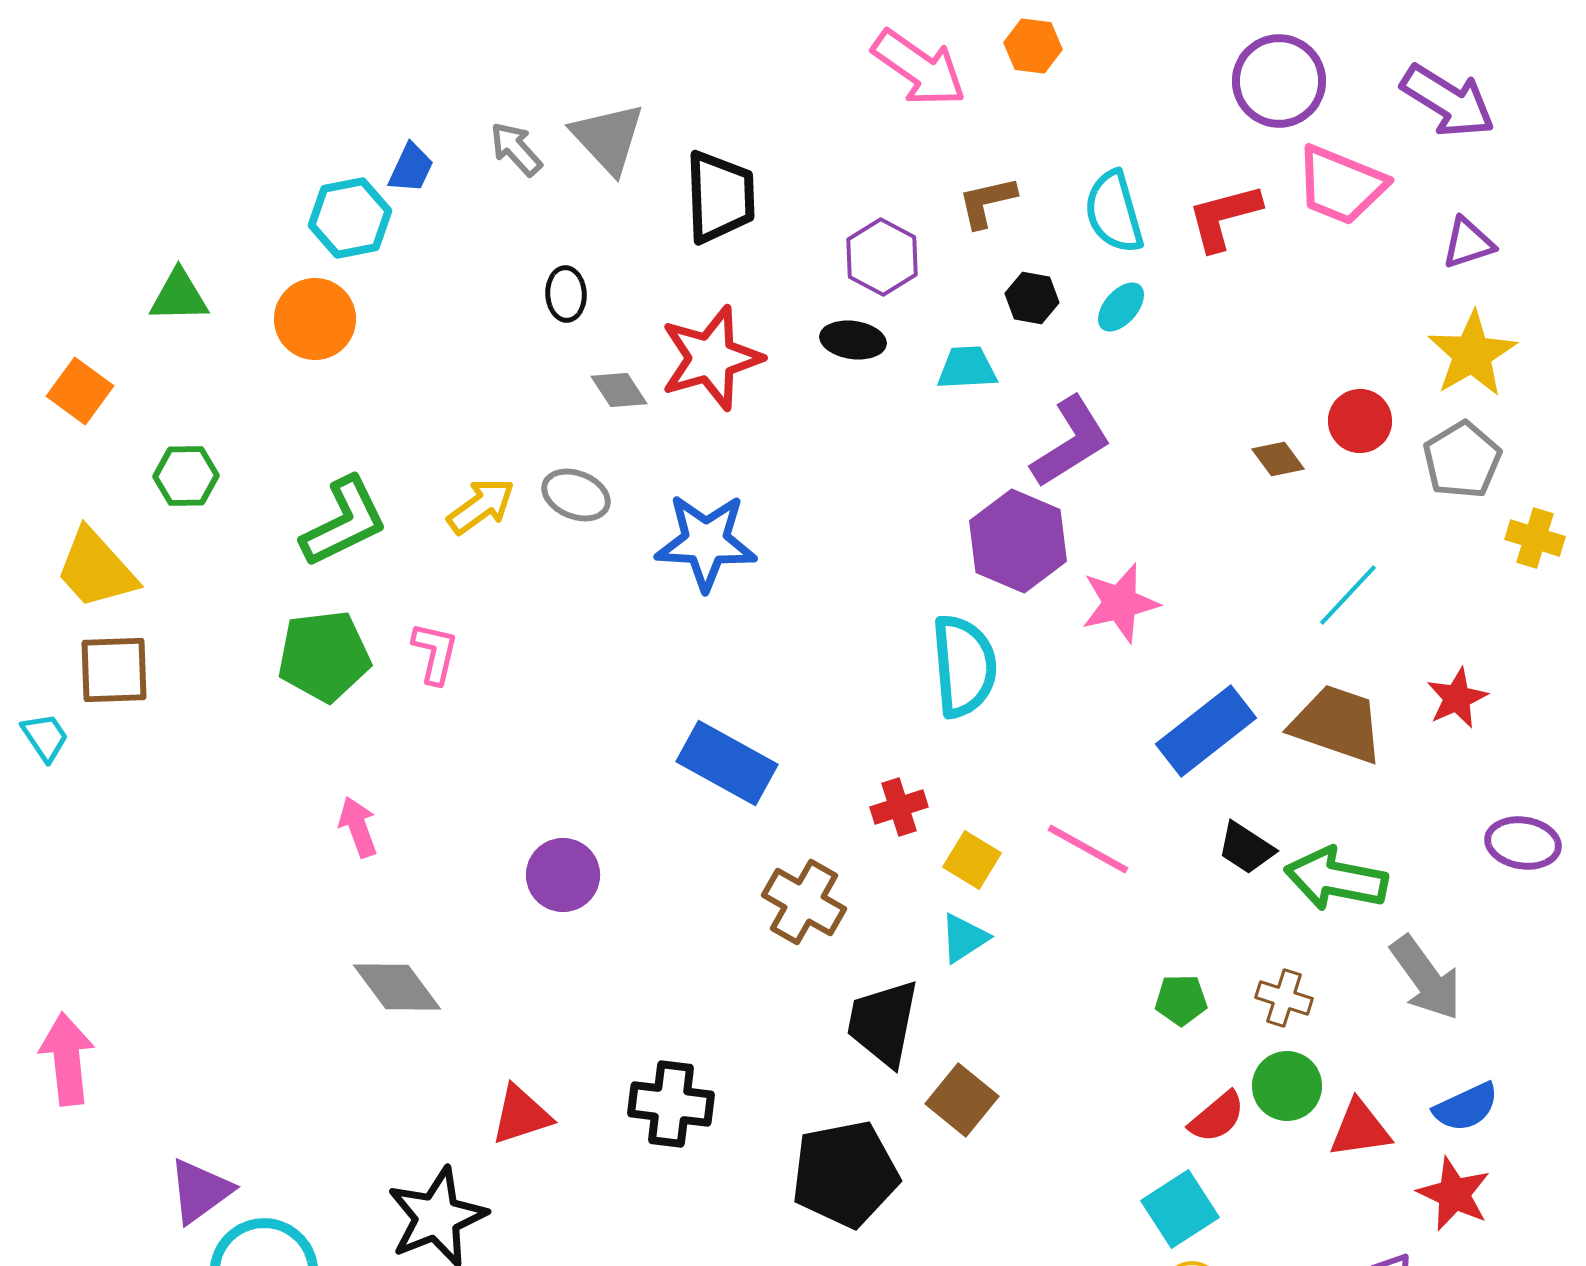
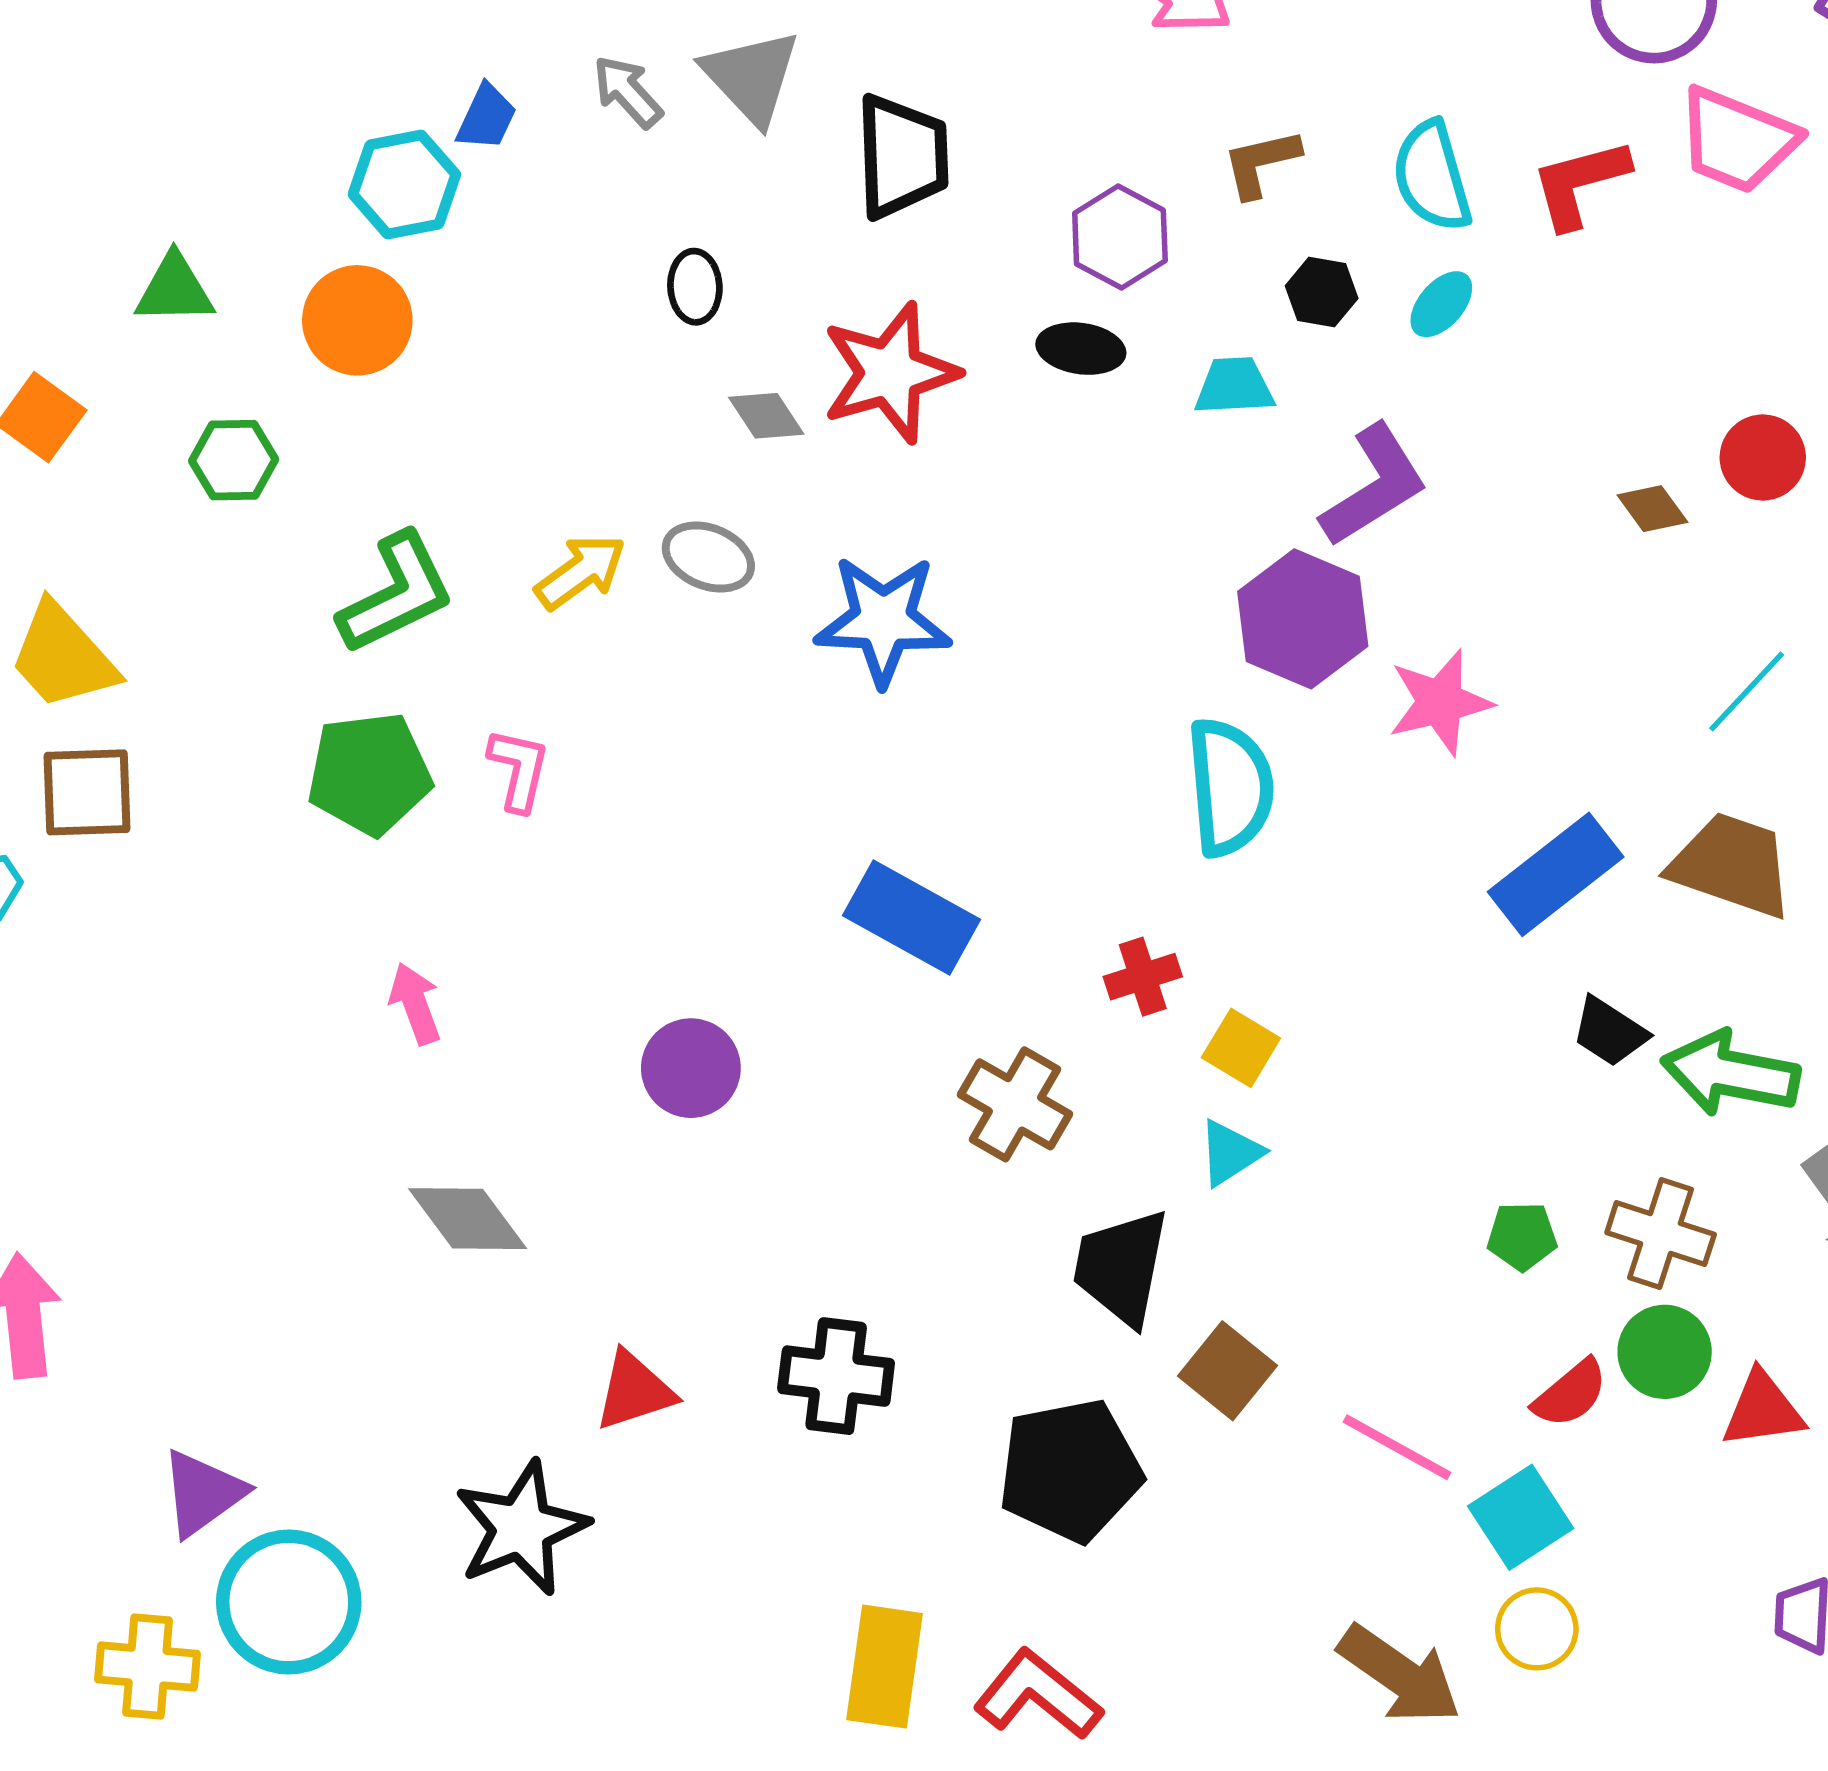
green hexagon: (186, 476) -> (234, 460), moved
pink line: (1088, 849) -> (1397, 1447), moved
brown cross: (1284, 998) -> (1661, 1234), size x1.4

